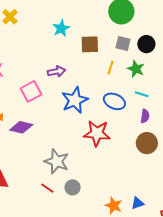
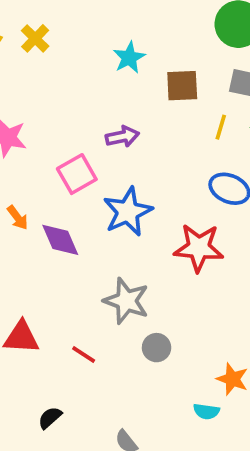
blue star: (75, 100) -> (128, 212), moved
purple diamond: (21, 127) -> (60, 240), turned 55
red line: (47, 188) -> (84, 355), moved

